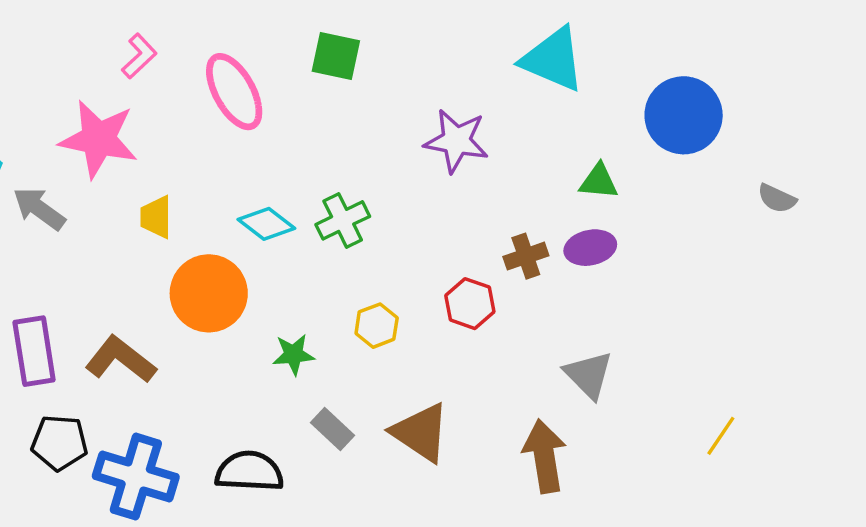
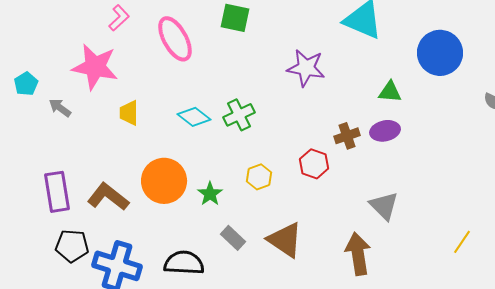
gray arrow: (39, 209) -> (60, 108), size x0.7
orange circle: (209, 293) -> (164, 181), moved
green star: (294, 354) -> (210, 194), turned -30

